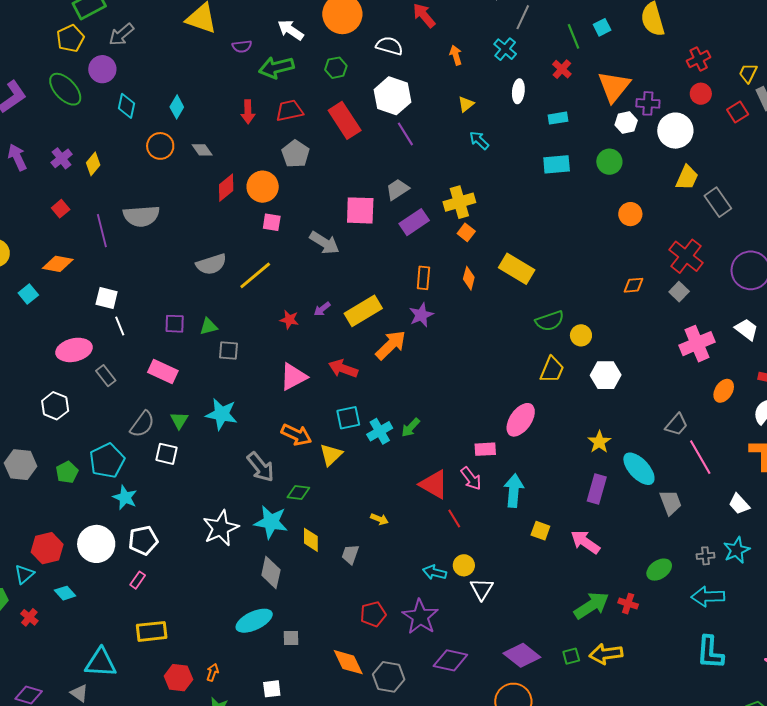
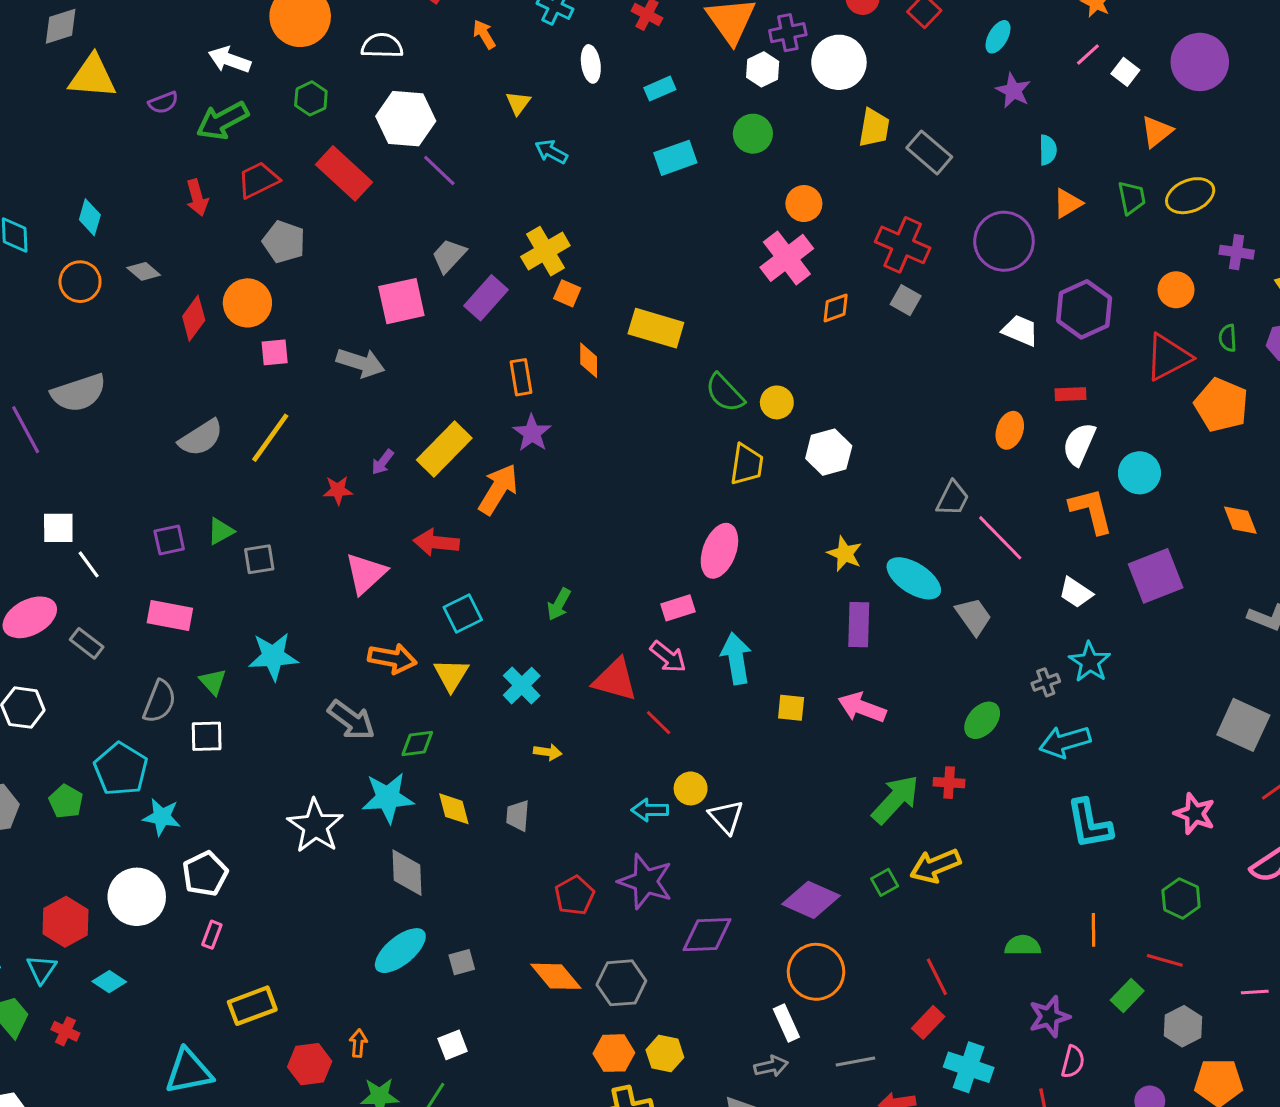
green semicircle: (550, 321) -> (725, 393), turned 80
pink cross: (697, 344) -> (787, 258), moved
cyan cross: (380, 431) -> (522, 686), moved

